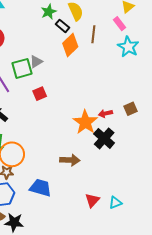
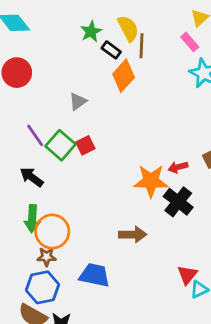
brown line: (93, 34) -> (141, 46), moved
green square: (22, 68) -> (60, 145), moved, turned -30
orange star: (85, 122) -> (151, 181), turned -30
red triangle: (92, 200) -> (187, 275), moved

